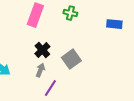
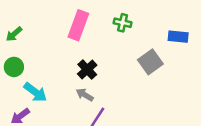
gray square: (71, 59) -> (150, 62), moved
gray arrow: (40, 70) -> (85, 95), turned -80

